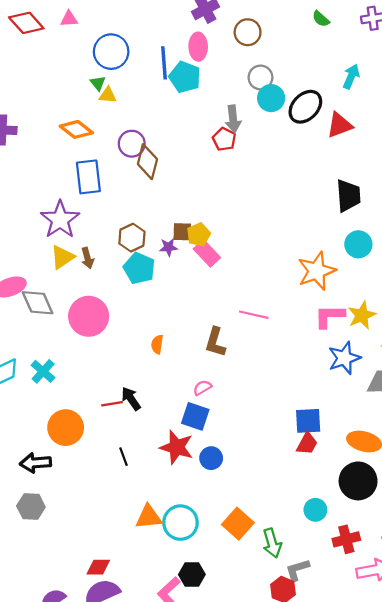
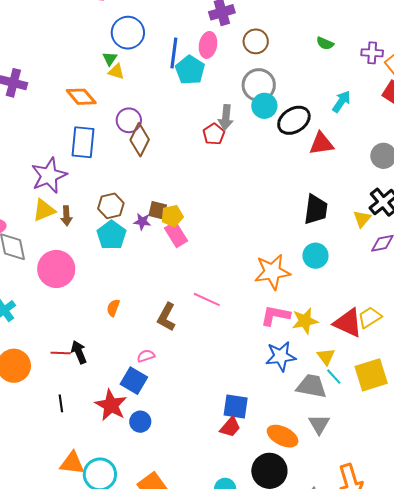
green semicircle: (321, 19) -> (325, 43), turned -30
gray circle: (260, 77) -> (259, 85), size x1.4

